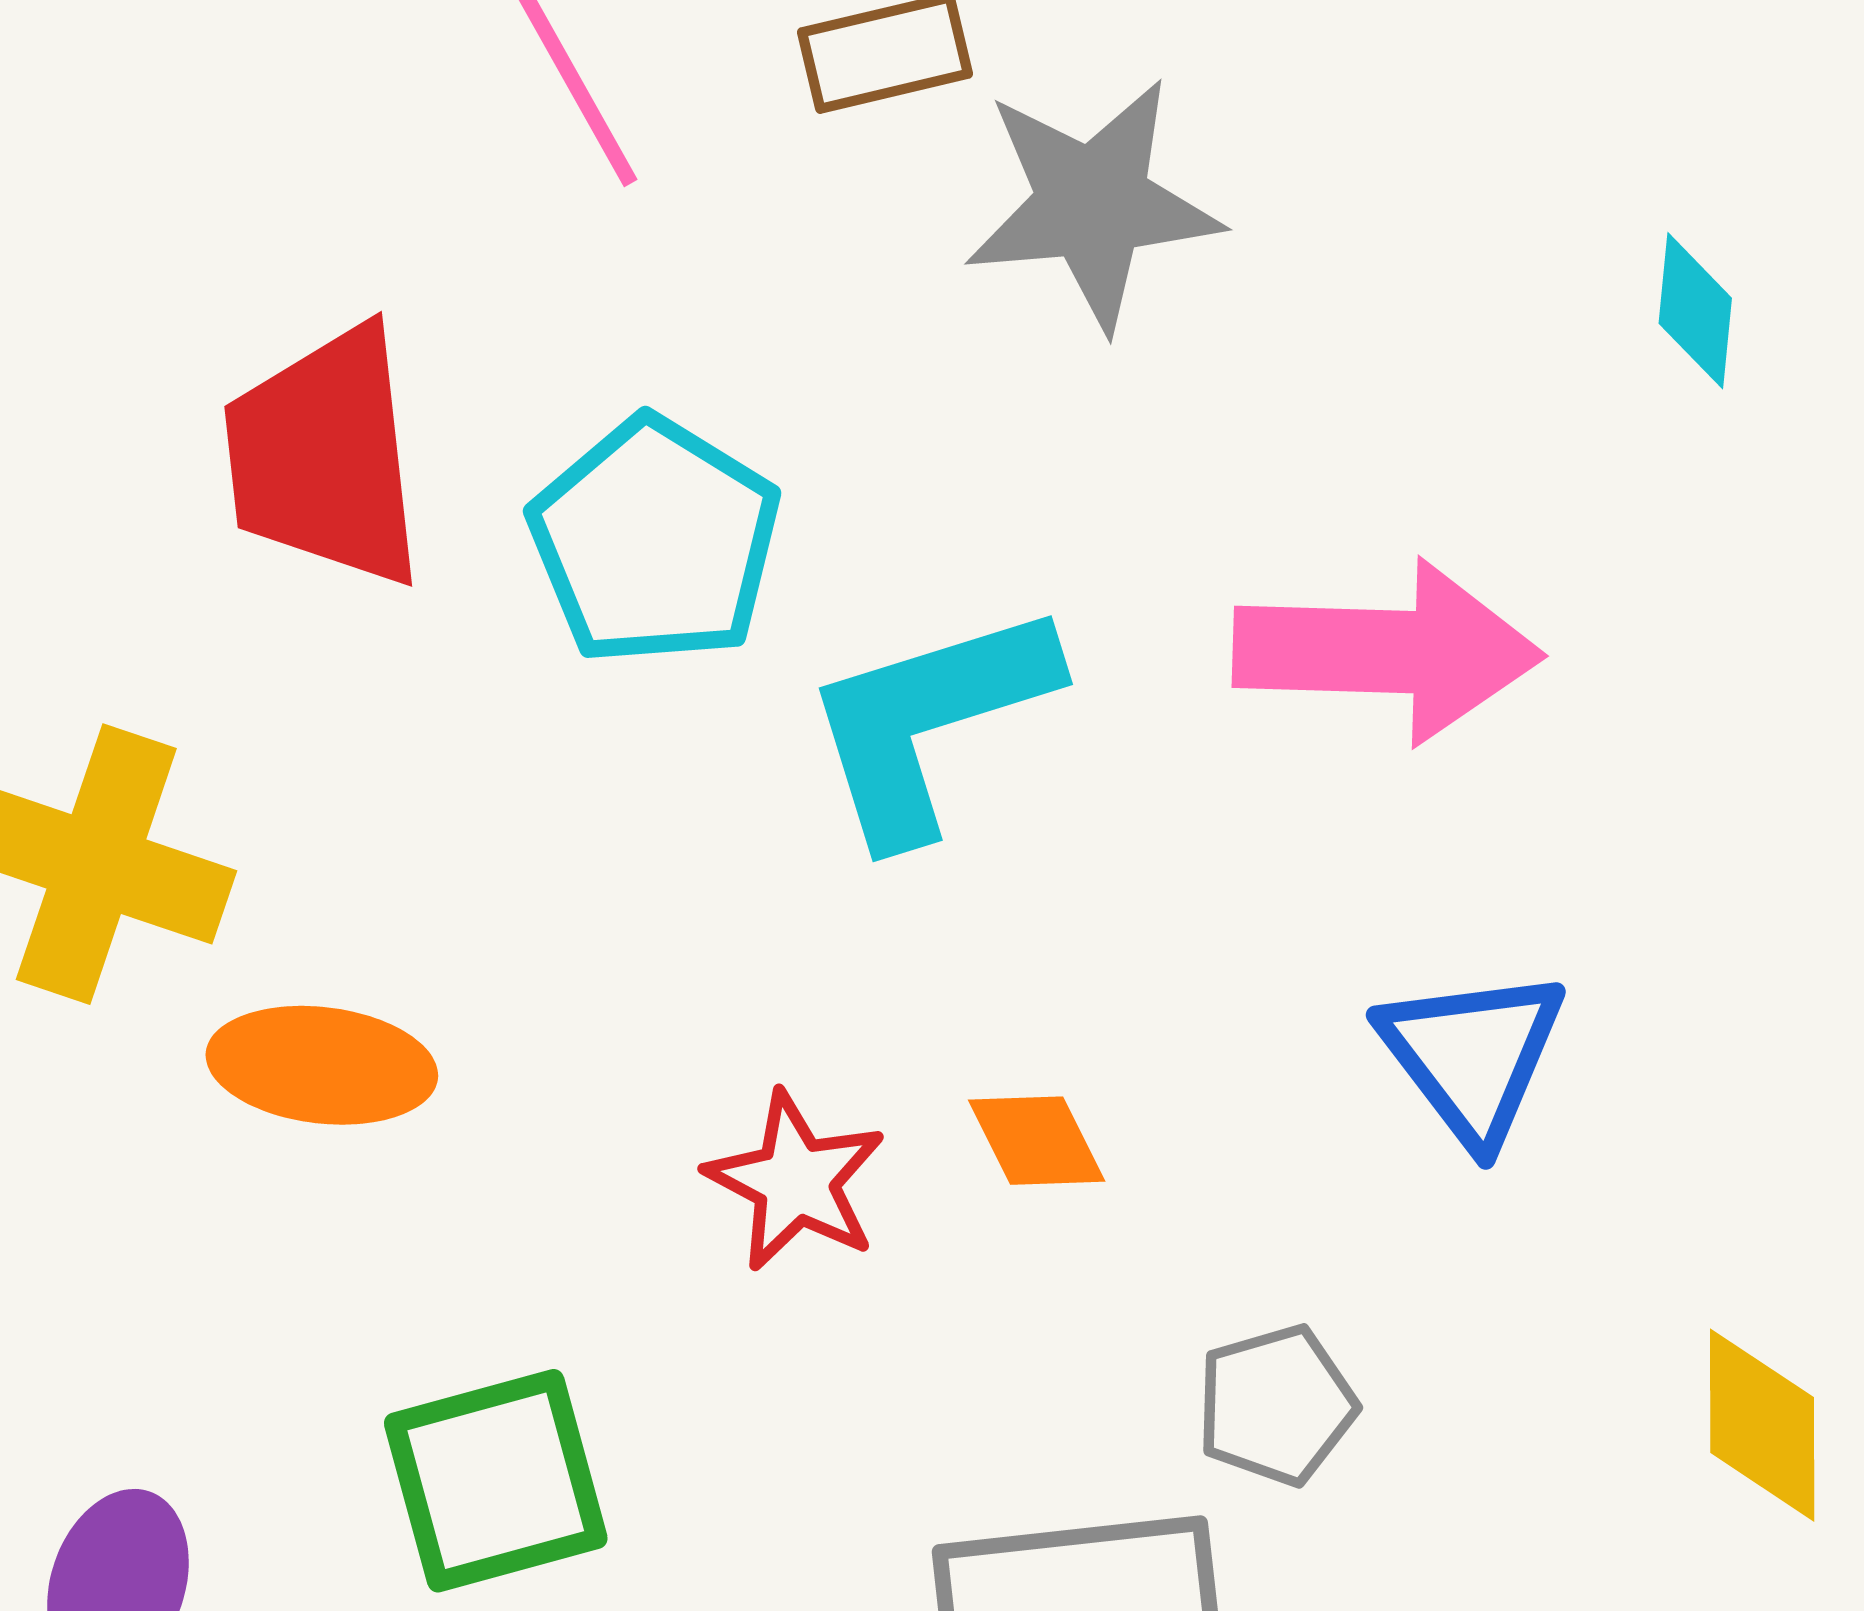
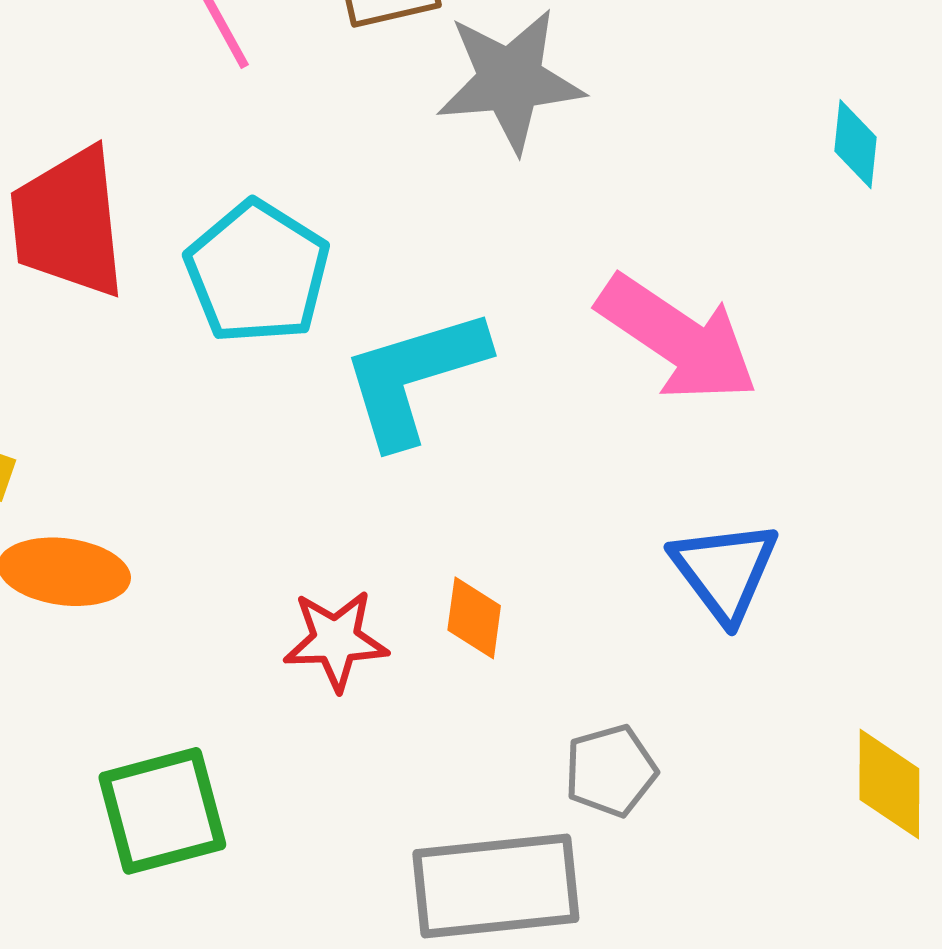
pink arrow: (1388, 651) -> (677, 338), turned 32
orange diamond: (1037, 1141) -> (474, 618), turned 34
red star: (796, 1181) -> (336, 640), turned -30

